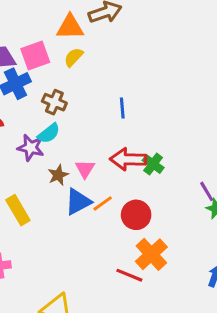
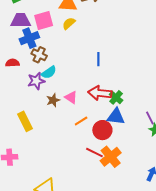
brown cross: (54, 102) -> (39, 55), moved
purple star: (31, 148) -> (36, 81), turned -30
pink triangle: (85, 169) -> (71, 97), turned -32
blue triangle: (78, 202) -> (116, 116), moved, turned 30
red line: (129, 275) -> (94, 152), moved

